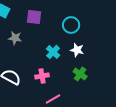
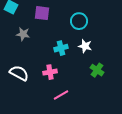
cyan cross: (53, 52) -> (61, 48), turned 32
green cross: (80, 74) -> (97, 70), moved

